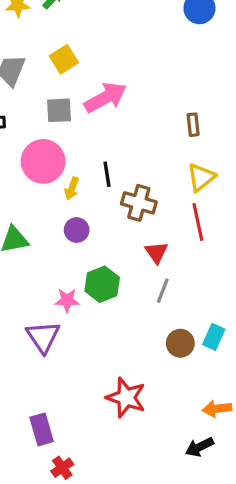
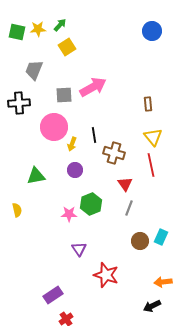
yellow square: (64, 59) -> (67, 47), moved
yellow triangle: (201, 177) -> (153, 137), turned -30
purple triangle: (43, 337) -> (79, 249), moved, size x0.7
purple rectangle: (42, 429) -> (53, 295), turned 72

